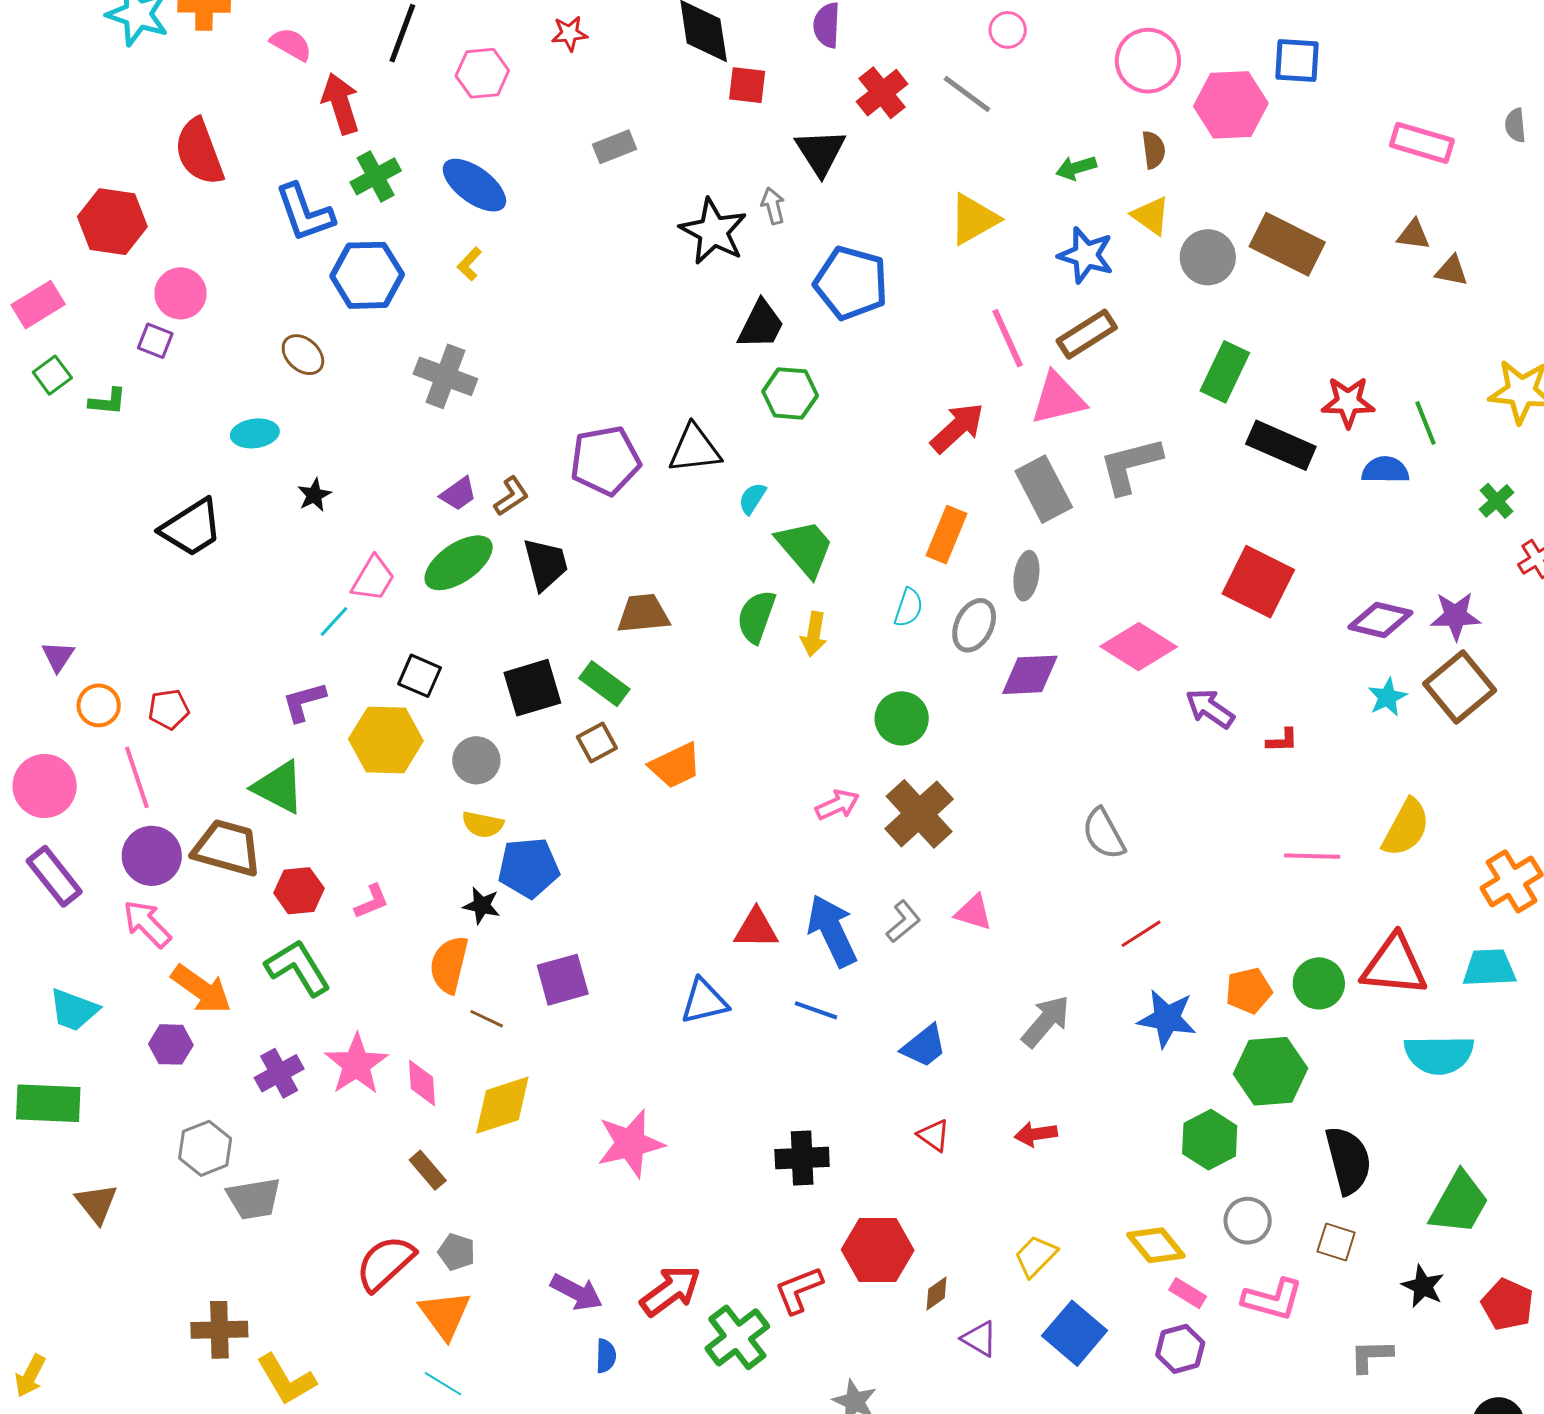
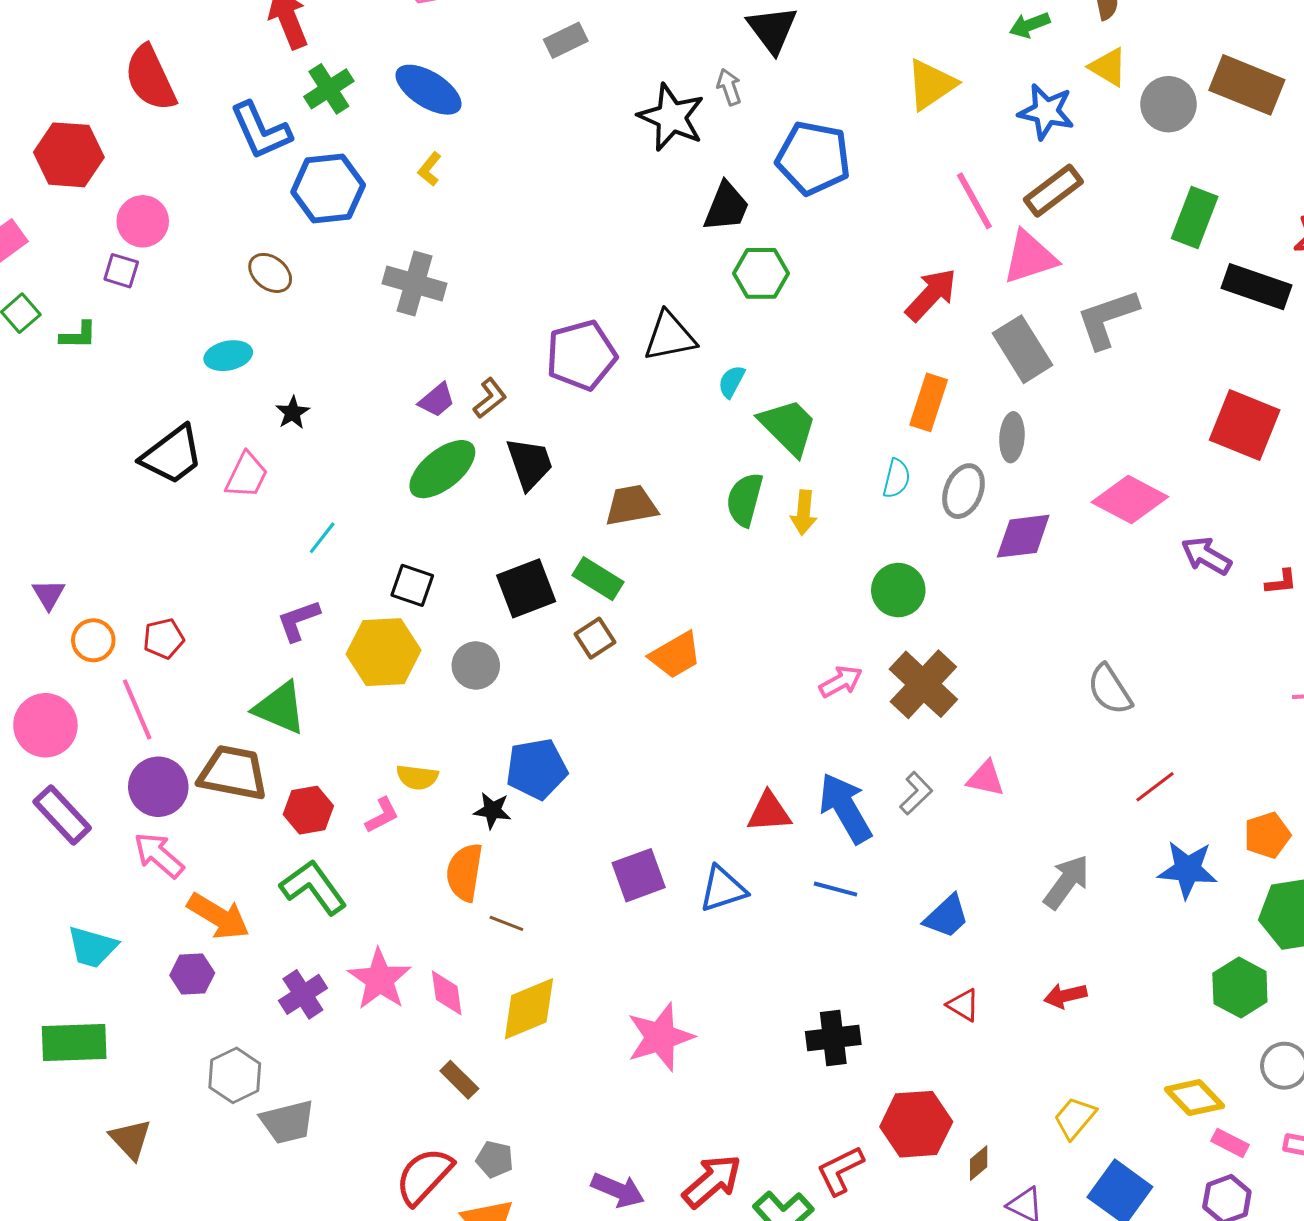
pink trapezoid: (373, 579) -> (247, 475), moved
yellow semicircle: (483, 824) -> (417, 777), moved
purple square: (563, 980) -> (639, 875), moved

